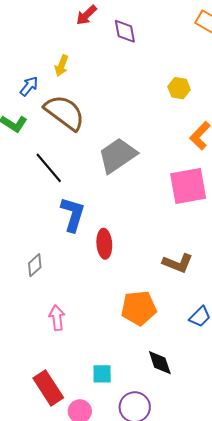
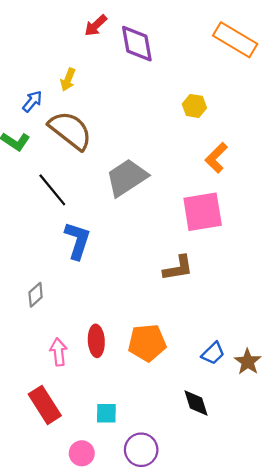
purple diamond: (125, 31) -> (137, 44), size x1.4
red ellipse: (104, 244) -> (96, 341), moved
brown L-shape: (178, 263) -> (178, 268), moved, turned -32
black diamond: (160, 363) -> (196, 403), moved
red rectangle: (48, 388) -> (45, 405), moved

